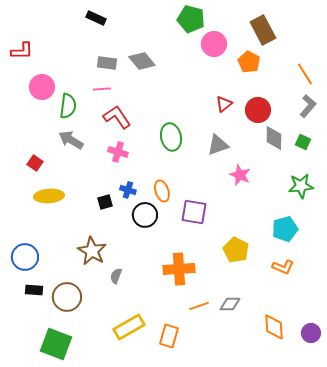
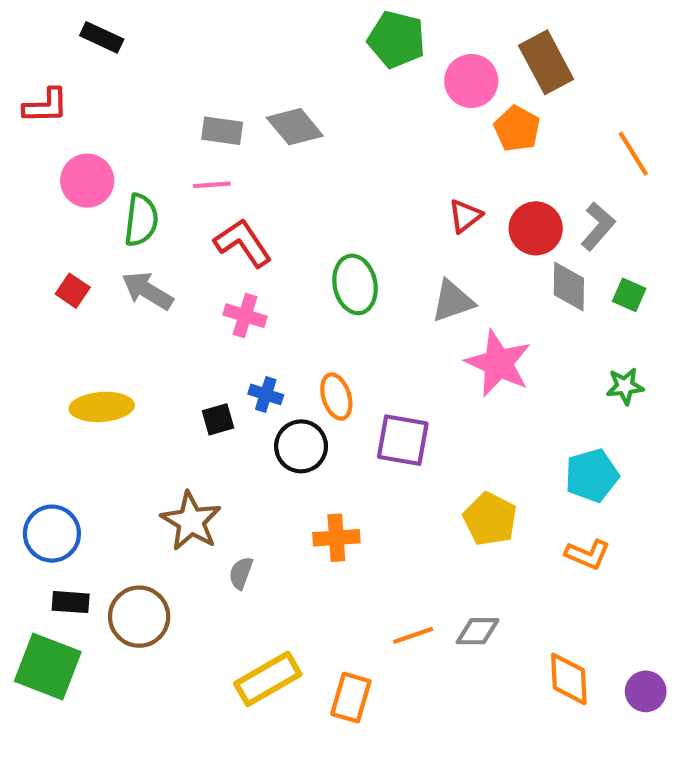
black rectangle: (96, 18) -> (102, 37), moved
pink circle: (214, 44) -> (471, 81), moved
gray L-shape: (308, 106) -> (598, 226), moved
red square: (35, 163) -> (73, 291), moved
pink star: (240, 175) -> (498, 363), size x1.5
green star: (301, 186) -> (625, 386), size x0.7
orange cross: (179, 269) -> (336, 538), moved, size x0.7
green square: (56, 344) -> (48, 666), moved

